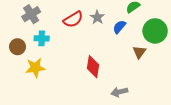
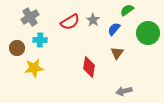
brown triangle: (139, 52) -> (117, 53), moved
gray arrow: (119, 92) -> (124, 91), moved

